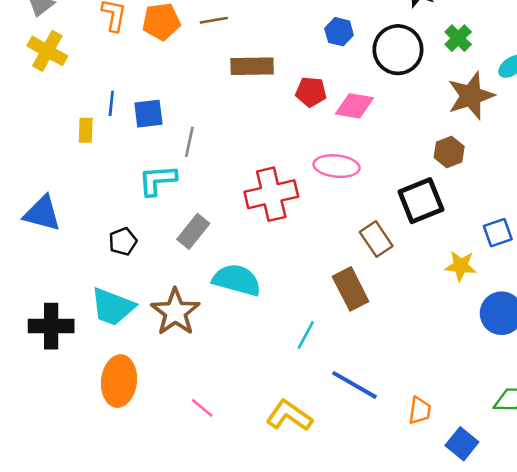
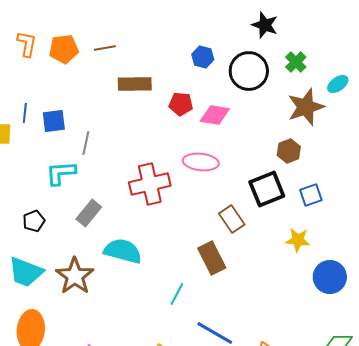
blue square: (498, 233) -> (311, 195), moved

